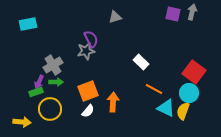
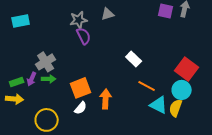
gray star: (86, 51) -> (79, 20), moved
green rectangle: (36, 92) -> (17, 82), moved
yellow circle: (50, 109) -> (47, 120), moved
yellow arrow: (22, 122) -> (15, 99), moved

